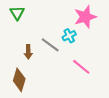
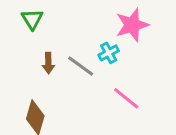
brown arrow: (28, 52) -> (48, 63), moved

